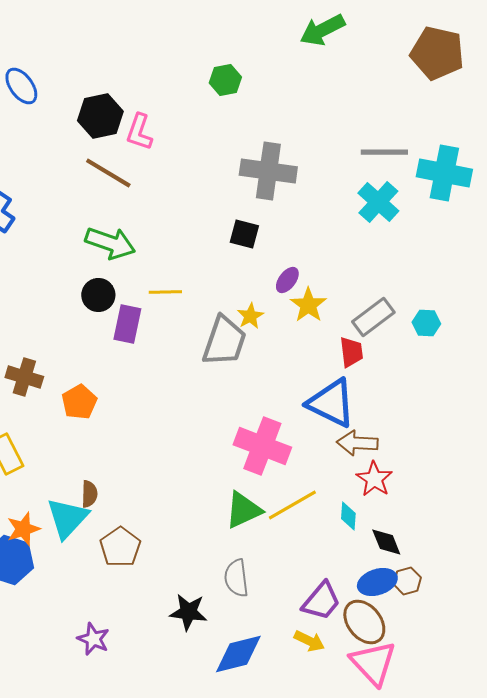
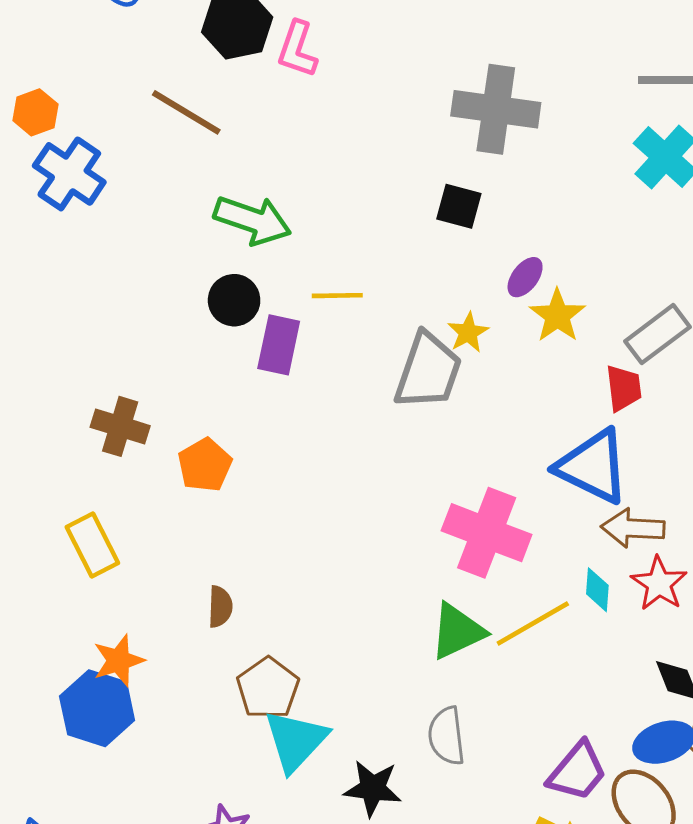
brown line: (108, 173) -> (186, 112), moved
cyan diamond: (348, 516) -> (597, 590), moved
cyan triangle: (67, 518) -> (296, 741), moved

